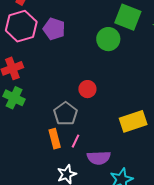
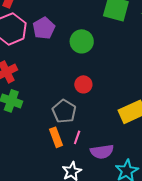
purple pentagon: (54, 29) -> (44, 28), turned 30
green circle: (108, 39) -> (82, 41), moved

